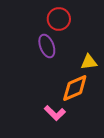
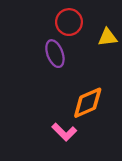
yellow triangle: (89, 62) -> (108, 37), moved

